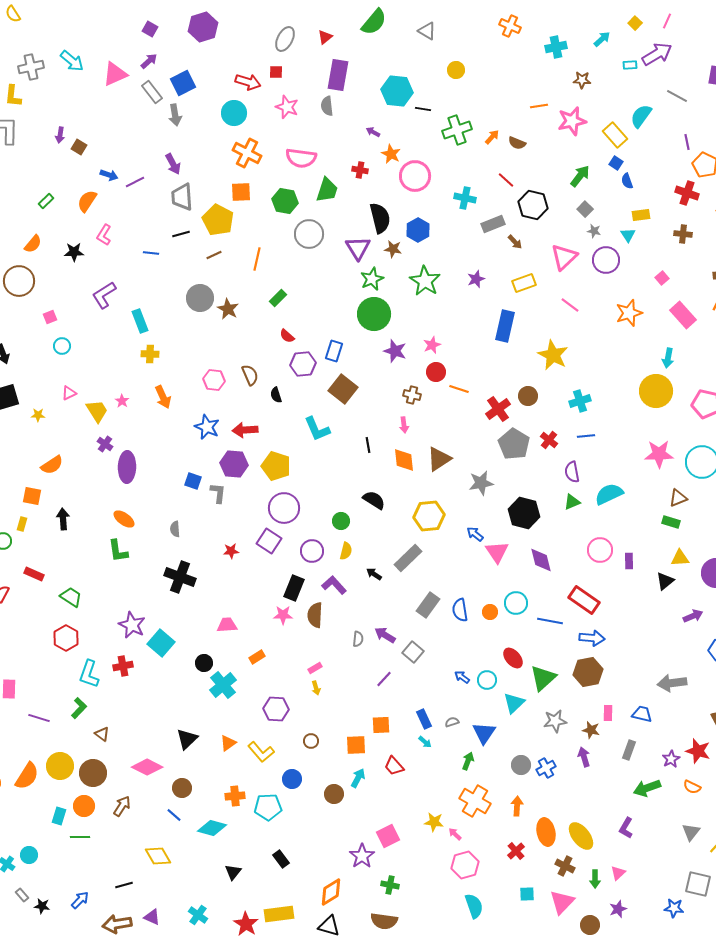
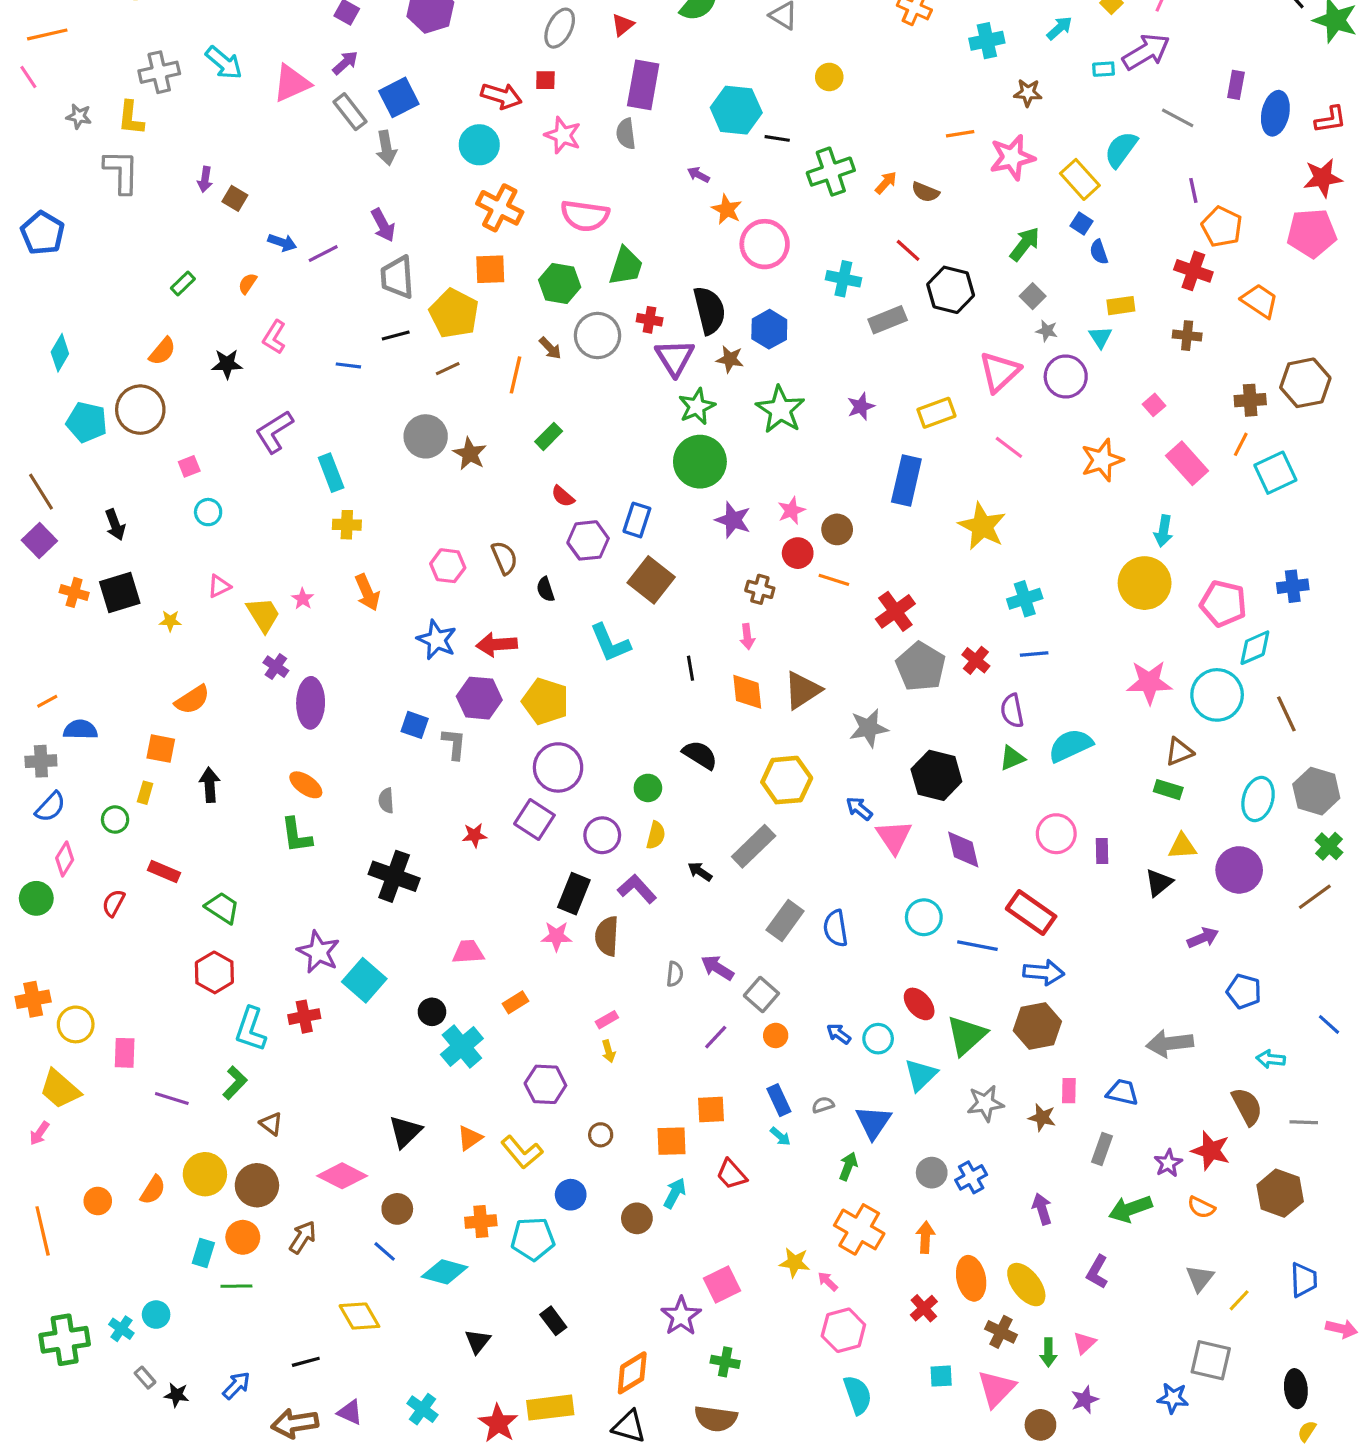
red cross: (360, 170) -> (650, 320), moved
orange semicircle: (87, 201) -> (248, 283), size x0.6
brown arrow: (515, 242) -> (550, 348), moved
brown circle: (528, 396) -> (837, 529), moved
orange circle: (490, 612) -> (776, 1035), moved
purple arrow: (584, 757) -> (1042, 1209), moved
orange semicircle: (27, 776) -> (153, 1190), size x0.7

